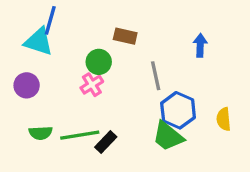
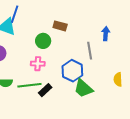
gray line: (156, 76) -> (90, 51), moved
pink cross: (92, 85) -> (38, 64), moved, turned 32
blue hexagon: (178, 110) -> (72, 71), moved

